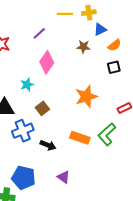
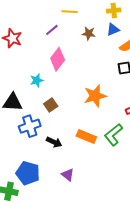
yellow cross: (89, 13) -> (114, 11), moved
yellow line: (65, 14) -> (70, 12), moved
brown star: (83, 47) -> (89, 33), moved

